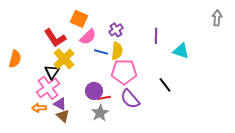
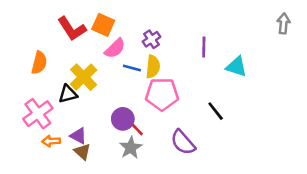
red L-shape: (55, 38) -> (72, 29), moved
orange semicircle: (15, 59) -> (39, 63), moved
black triangle: (52, 72) -> (68, 94), turned 42
pink cross: (48, 88) -> (38, 114), moved
red line: (104, 98) -> (136, 128), turned 56
purple semicircle: (130, 99) -> (183, 142), moved

